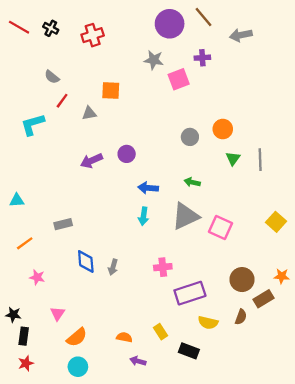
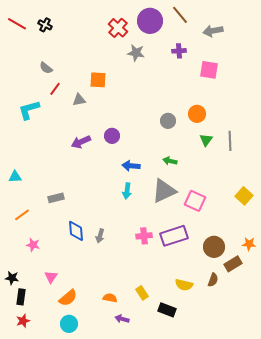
red cross: (93, 35) -> (118, 28), moved, turned -30
pink square: (179, 79) -> (209, 70), moved, turned 30
purple rectangle: (190, 293) -> (174, 236), moved

